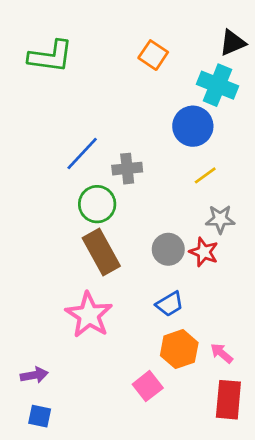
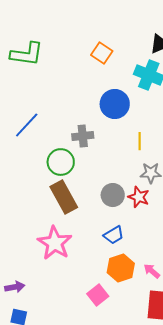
blue circle: (193, 126) -> (115, 104), moved
blue line: (82, 154) -> (27, 125), moved
yellow line: (205, 175) -> (140, 141), turned -54

